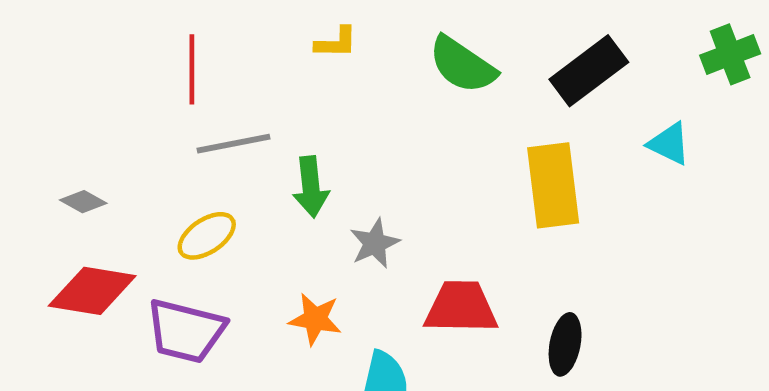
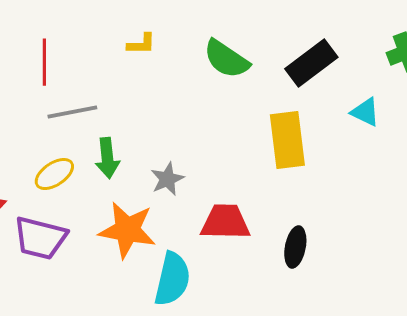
green arrow: (311, 187) -> (107, 158), moved
orange star: (315, 319) -> (127, 230), size x1.6

